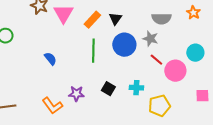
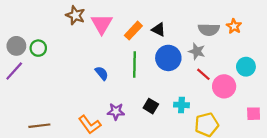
orange star: (193, 13) -> (234, 26), moved
black triangle: (115, 19) -> (158, 30), turned -40
blue semicircle: (50, 59) -> (102, 73), moved

